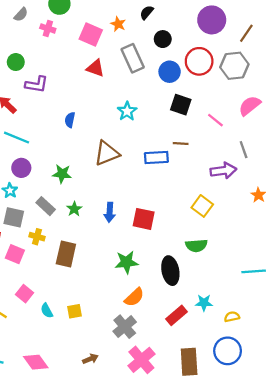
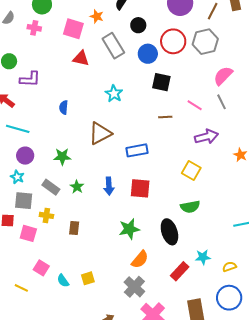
pink line: (215, 120) -> (195, 105), moved
gray line: (244, 150) -> (222, 102), moved
blue rectangle: (156, 158) -> (137, 150), moved
brown rectangle: (66, 254) -> (74, 228), size x0.6

